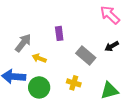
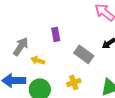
yellow cross: (74, 83) -> (74, 82), turned -32

